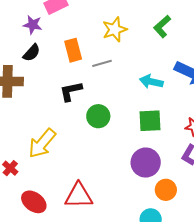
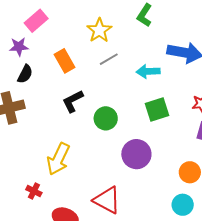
gray line: (102, 63) -> (109, 59), moved
purple circle: (146, 163) -> (136, 154), moved
red triangle: (79, 196) -> (107, 200), turned 44

